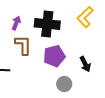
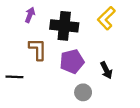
purple arrow: (16, 23) -> (30, 15), moved

